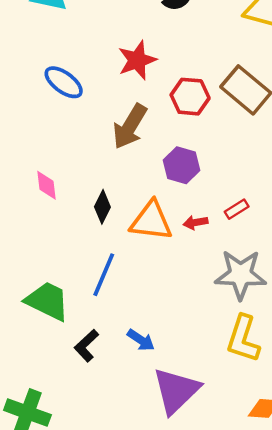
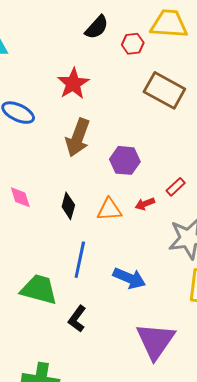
red hexagon: (190, 97) -> (133, 44), moved, size x0.7
orange triangle: (151, 221) -> (109, 209), size x0.7
blue arrow: (141, 340) -> (129, 278), moved, size x1.4

